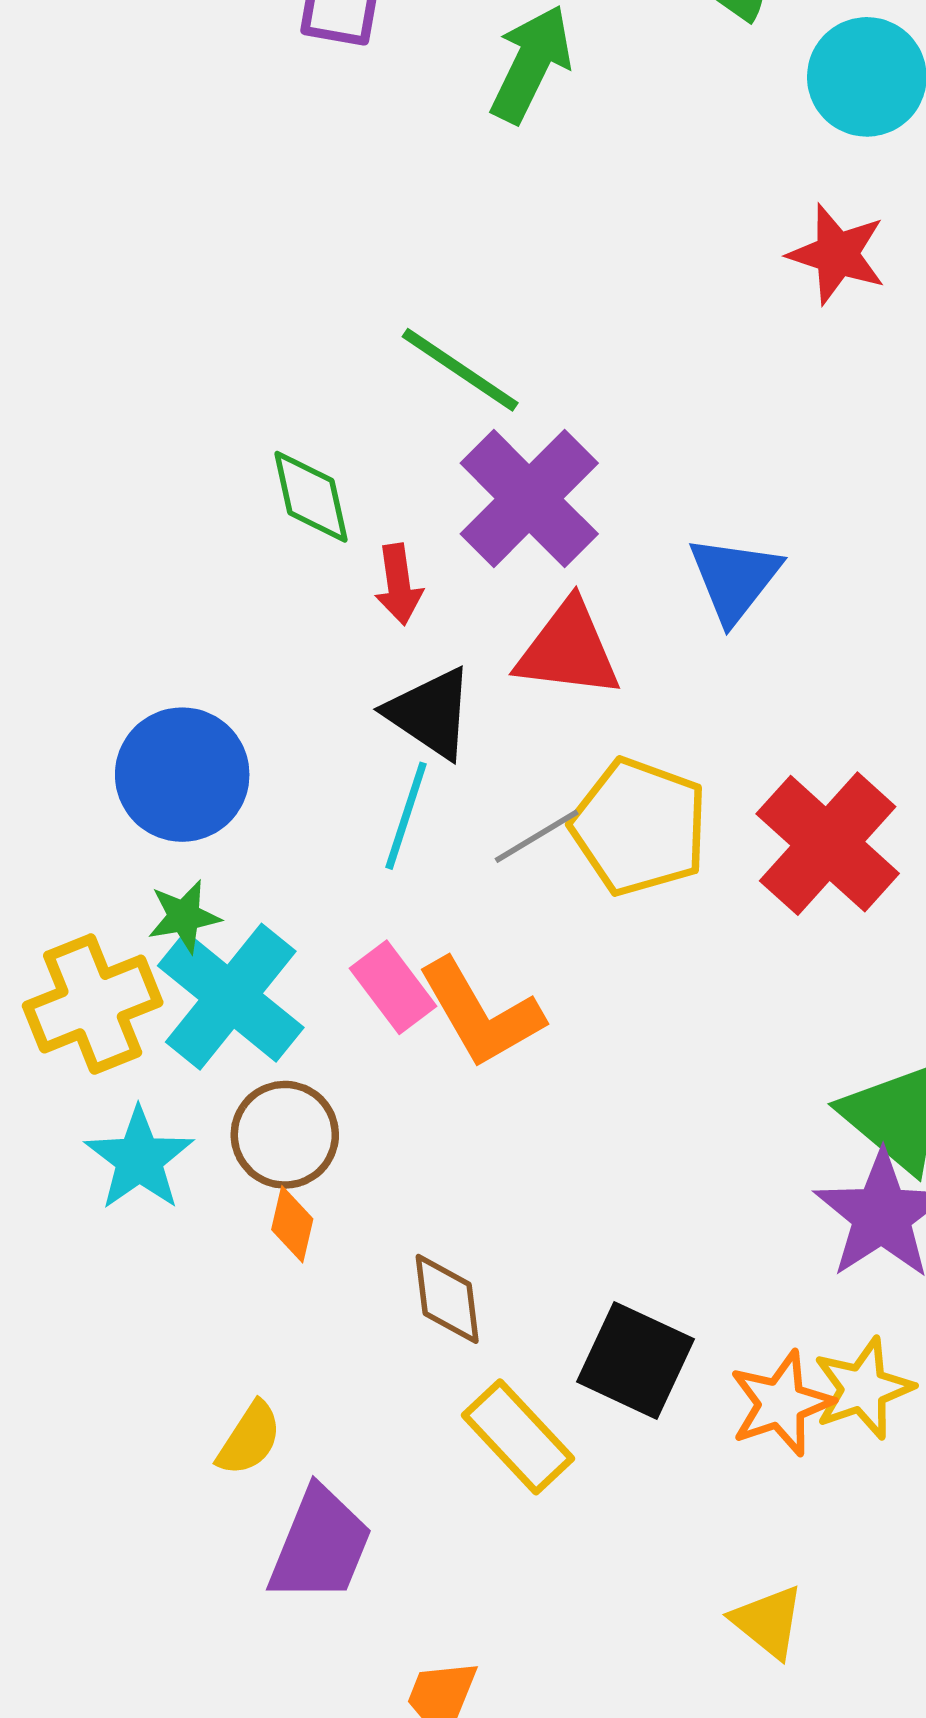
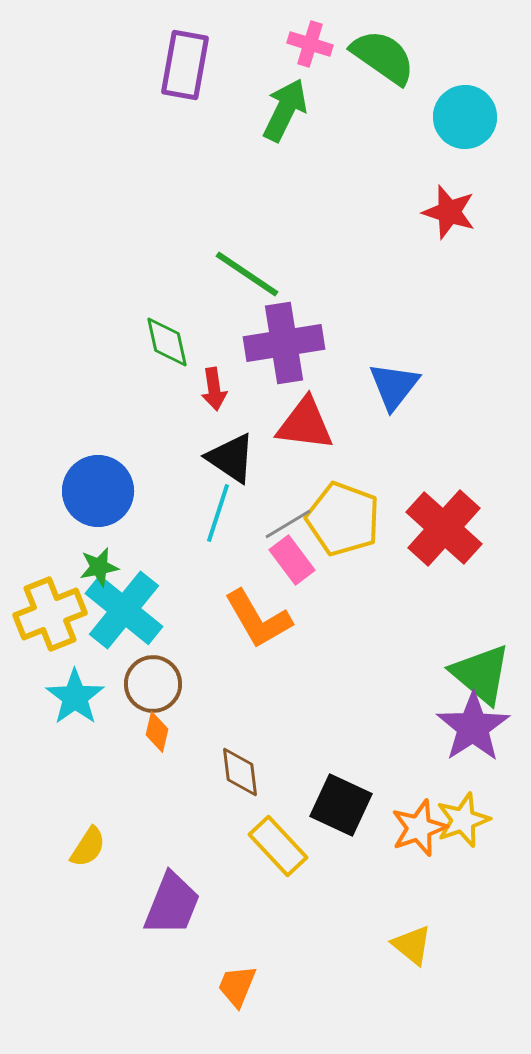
purple cross: (529, 499) -> (284, 343), turned 36
pink rectangle: (393, 987) -> (292, 560), moved
yellow semicircle: (249, 1439) -> (88, 847), moved

